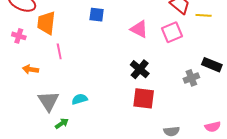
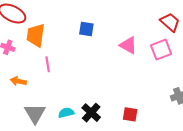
black cross: (140, 69) -> (91, 113), moved
red square: (144, 98) -> (130, 114), size x0.7

